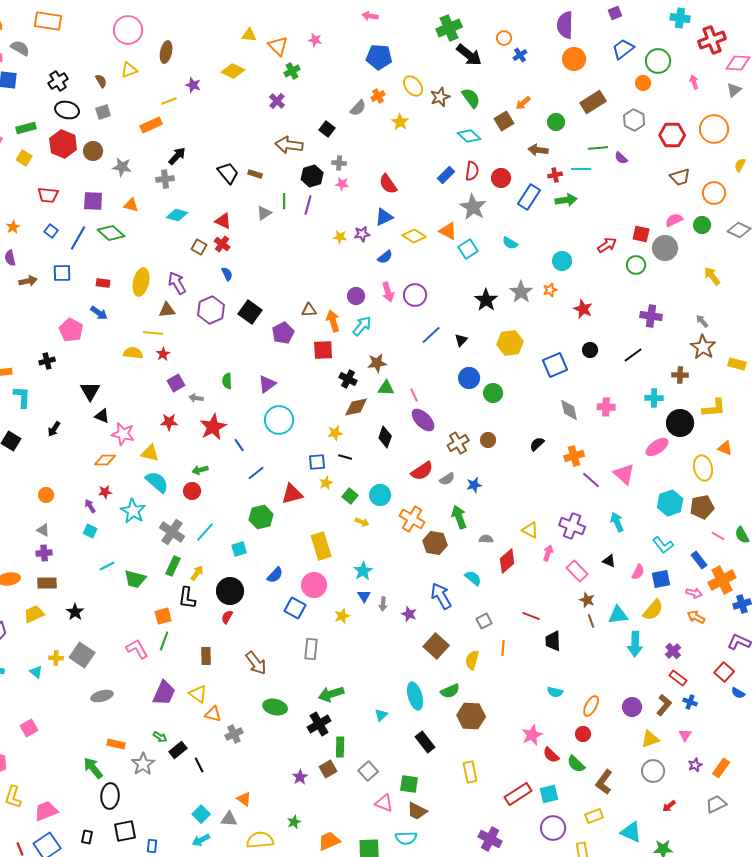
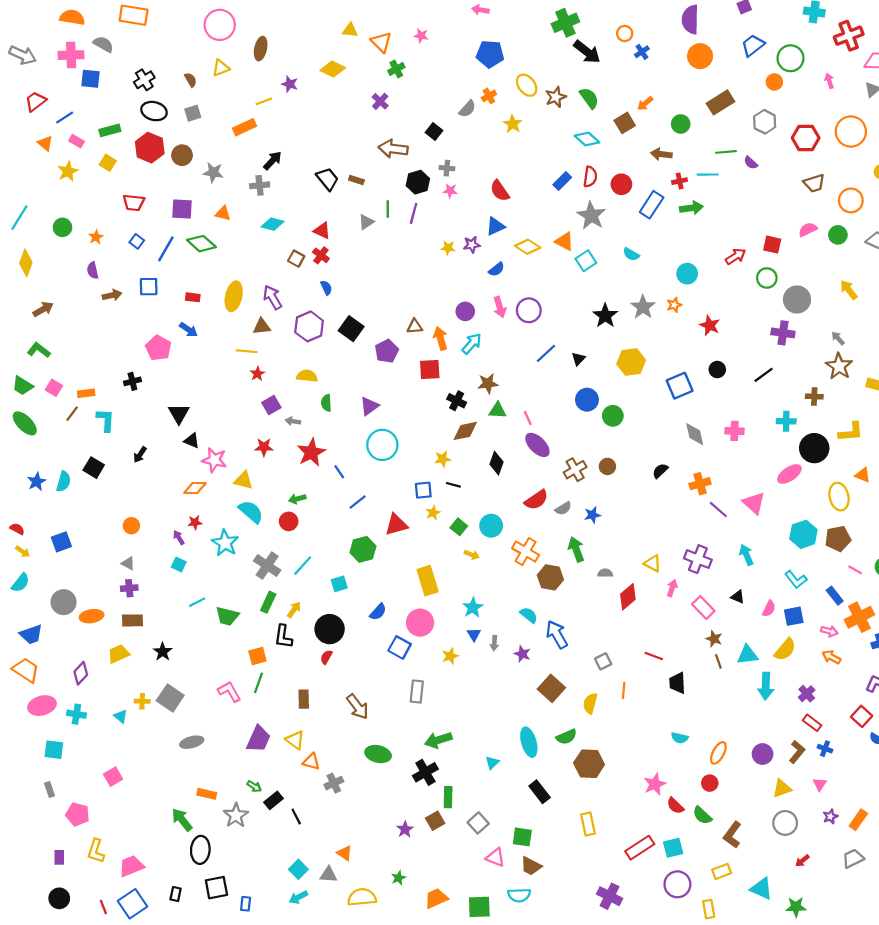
gray circle: (665, 248) -> (797, 300), moved
yellow semicircle: (133, 353) -> (307, 376), moved
cyan semicircle: (473, 578) -> (529, 615), moved

